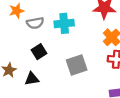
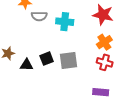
black square: (39, 52) -> (47, 59), moved

